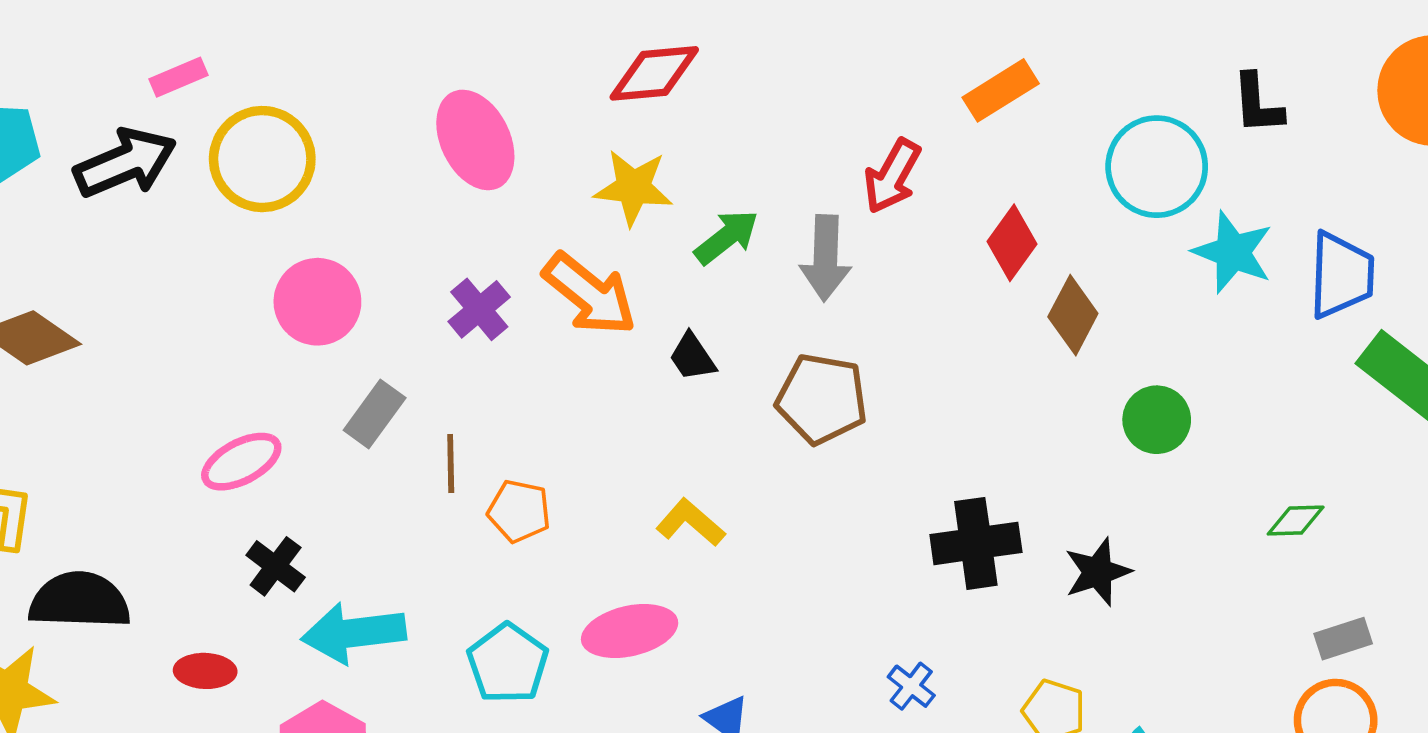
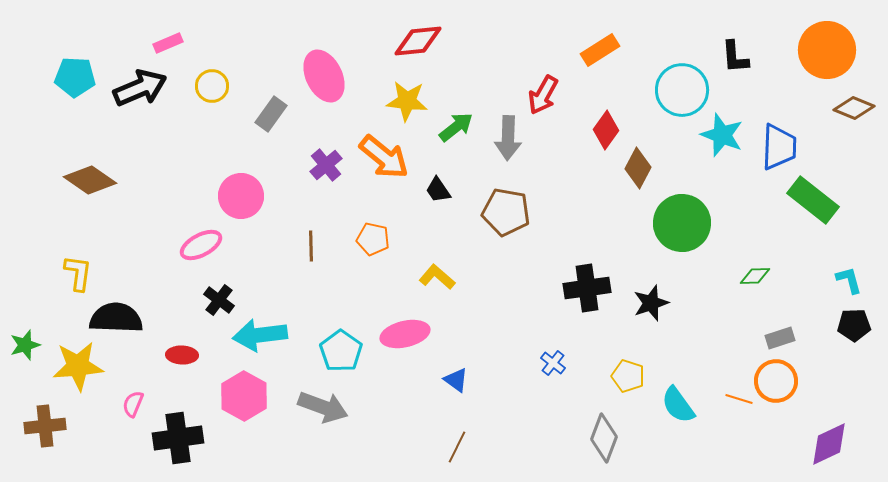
yellow circle: (262, 159) -> (212, 86), size x0.6
pink circle: (317, 302) -> (241, 196), moved
gray rectangle: (375, 414) -> (271, 114), moved
green circle: (1157, 420) -> (682, 223), size x1.6
orange pentagon: (519, 511) -> (373, 239), moved

